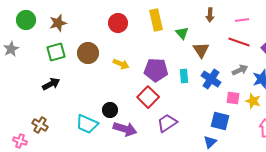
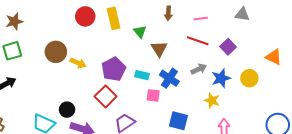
red circle: (118, 23) -> (85, 16), moved
brown circle: (88, 53) -> (56, 52), moved
purple pentagon: (156, 70) -> (114, 69), turned -30
cyan rectangle: (184, 76) -> (142, 75), turned -72
pink square: (233, 98) -> (153, 95), moved

